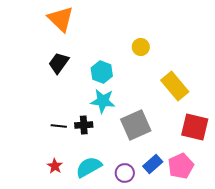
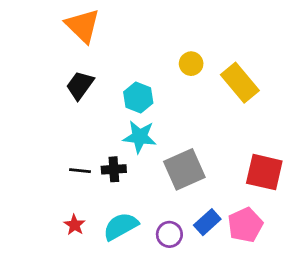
yellow rectangle: (175, 86) -> (240, 83), moved

